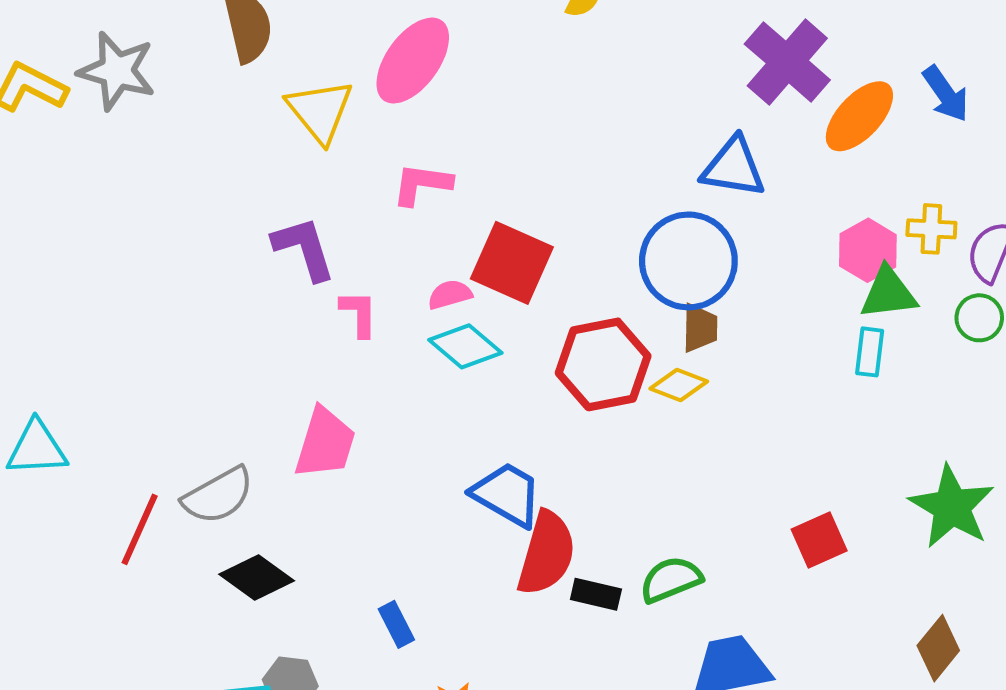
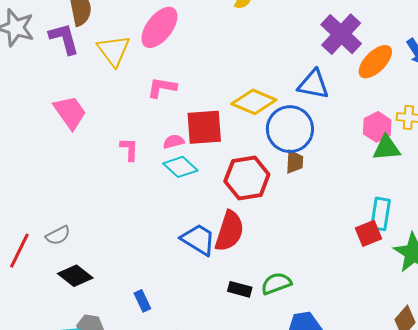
purple L-shape: (304, 248) -> (64, 39), moved
red square: (512, 263) -> (204, 127), turned -30
cyan rectangle: (870, 352) -> (381, 214), moved, size x1.4
yellow diamond: (679, 385) -> (254, 102), moved, size x1.6
pink trapezoid: (325, 443) -> (70, 112), moved, turned -54
gray semicircle: (218, 496) -> (58, 235), size x0.7
red square: (819, 540) -> (368, 233), moved
red semicircle: (546, 553) -> (229, 231), moved

